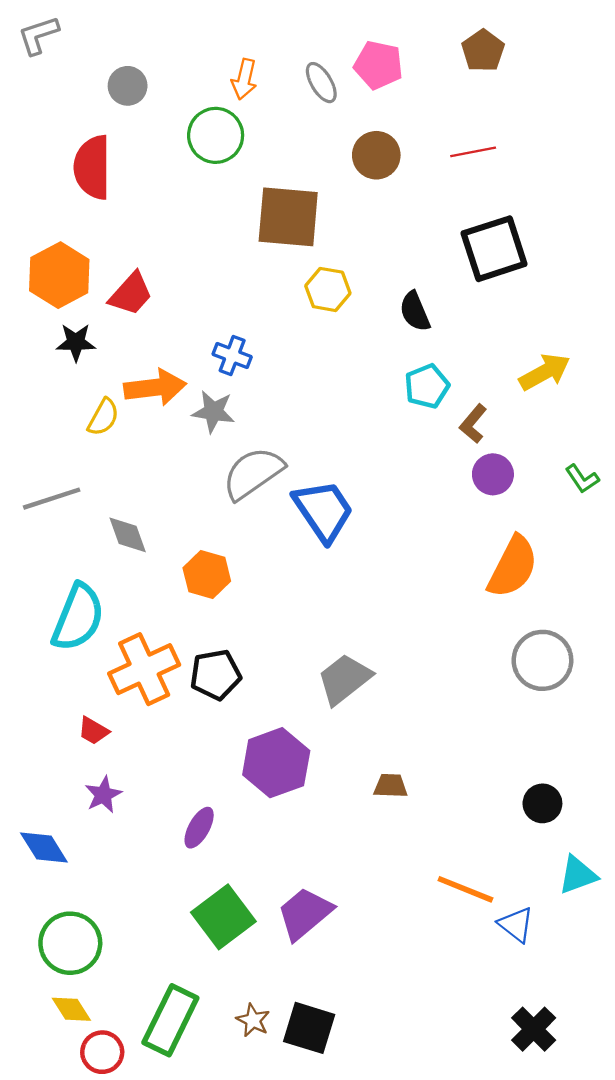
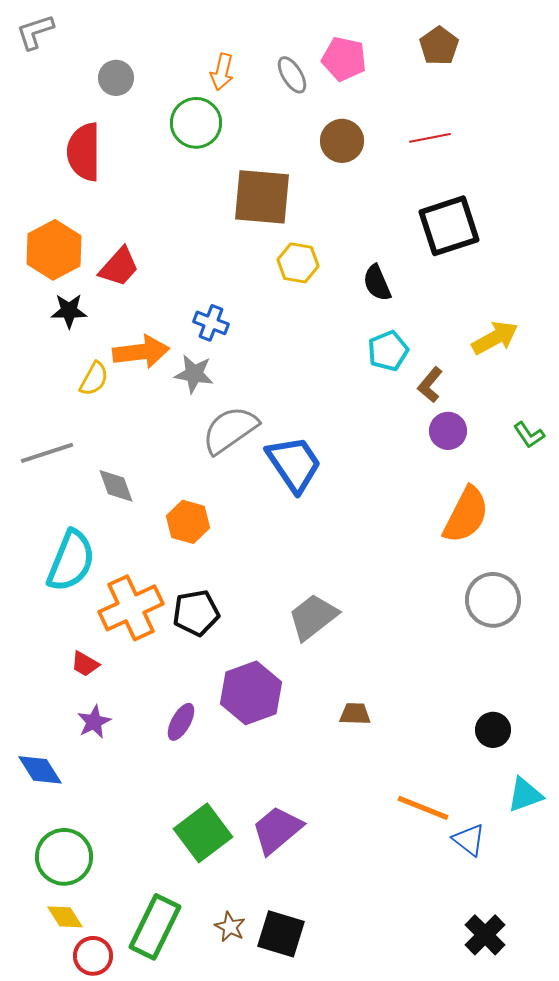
purple ellipse: (199, 828) -> (181, 722), moved

